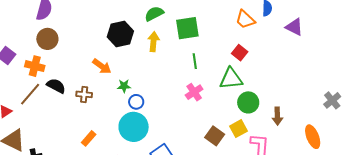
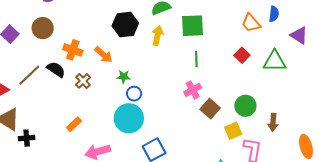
brown circle: (47, 39) -> (43, 28), moved
orange cross: (35, 66) -> (73, 50), moved
green triangle: (231, 79) -> (275, 61), moved
brown cross: (84, 94) -> (83, 81), turned 35
brown square: (215, 136) -> (210, 109), moved
orange rectangle: (89, 138) -> (74, 124), moved

